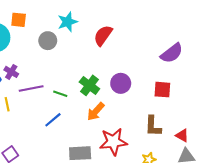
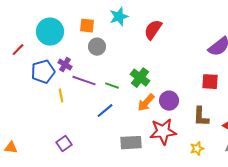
orange square: (19, 20) -> (87, 26), moved
gray circle: (48, 41) -> (97, 47), moved
purple circle: (121, 83) -> (169, 101), moved
purple line: (31, 89) -> (84, 81), turned 30

